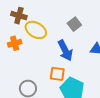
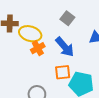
orange cross: (15, 43) -> (38, 48), moved

